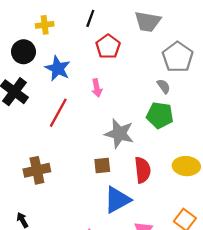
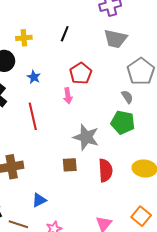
red pentagon: (108, 47) -> (81, 73), moved
blue star: (58, 68) -> (34, 77), size x0.6
red line: (58, 113) -> (33, 116), turned -44
blue triangle: (117, 200) -> (39, 200), moved, size x0.6

